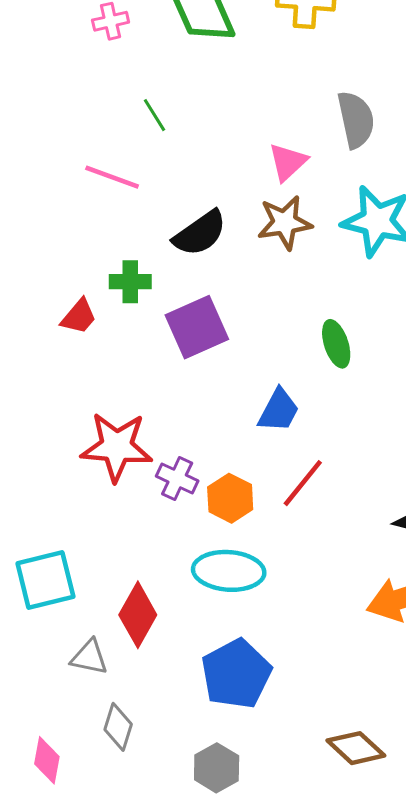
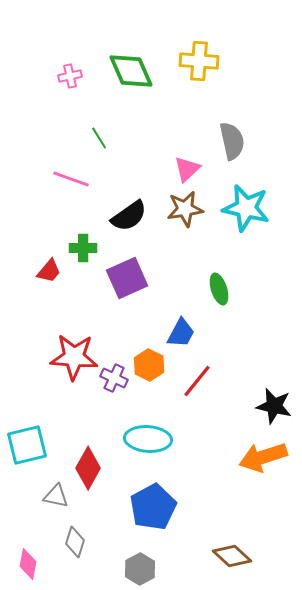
orange hexagon: (230, 498) -> (149, 365), moved

